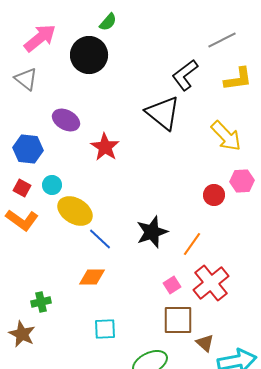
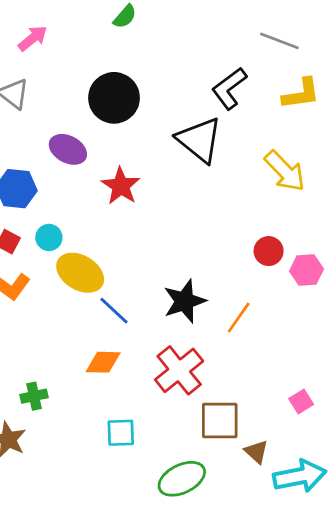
pink arrow: (40, 38) -> (33, 38), size x0.7
gray line: (222, 40) -> (279, 41), turned 48
black circle: (89, 55) -> (114, 98), moved
pink hexagon: (242, 181) -> (307, 270), moved
red cross: (211, 283) -> (179, 370), moved
pink square: (172, 285) -> (301, 402), moved

